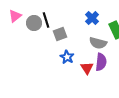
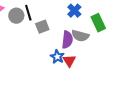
blue star: (67, 57) -> (57, 57), moved
purple semicircle: (101, 62) -> (67, 40), moved

